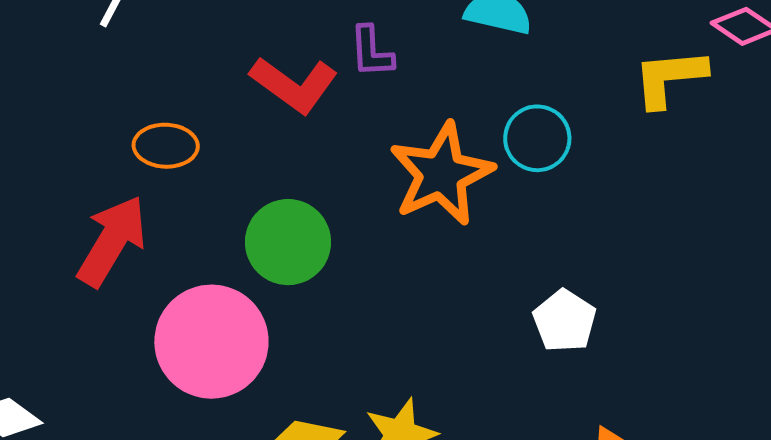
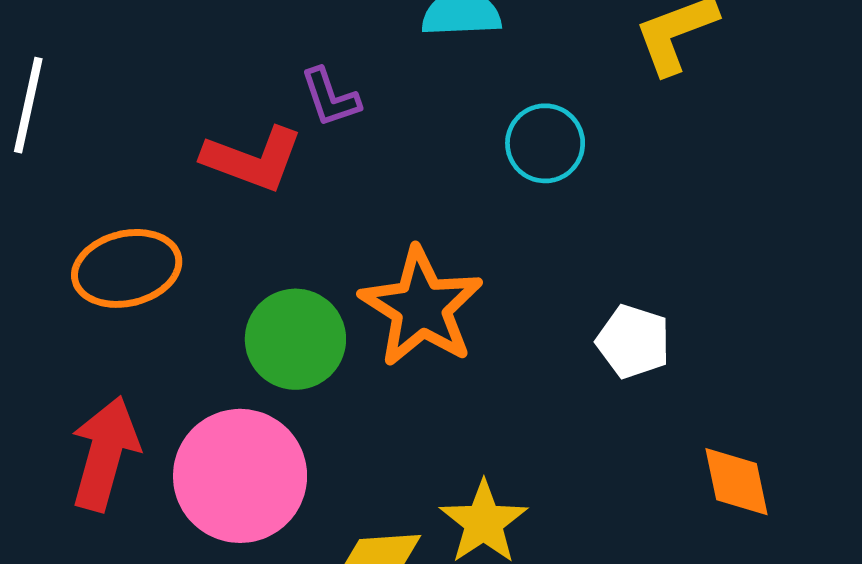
orange ellipse: (166, 146) -> (127, 268), size x1.4
orange star: (441, 174) -> (421, 307), moved
red arrow: (112, 241) -> (105, 454), moved

